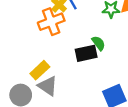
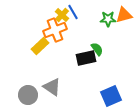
yellow rectangle: (40, 70) -> (40, 46), moved

